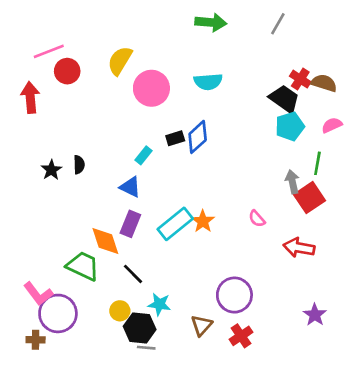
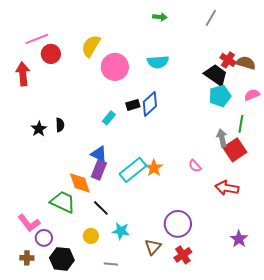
green arrow: (211, 22) -> (160, 17), size x0.6
blue triangle: (130, 187) -> (99, 154), moved
purple circle: (58, 313) -> (44, 238), size x0.6
black hexagon: (140, 328) -> (62, 259), moved

